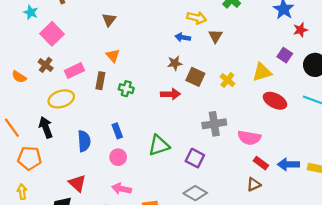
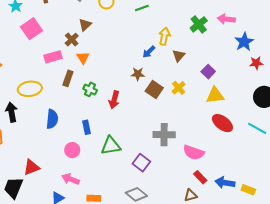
yellow arrow: (197, 18) -> (164, 36), turned -102
blue arrow: (183, 37) -> (149, 52), turned -64
purple square: (285, 55) -> (208, 72), moved
brown cross: (46, 65) -> (72, 40), moved
pink rectangle: (74, 71) -> (53, 57), moved
yellow cross: (227, 80) -> (179, 88), moved
red arrow: (170, 94) -> (114, 100), moved, turned 96
blue rectangle: (117, 131) -> (86, 127), moved
blue semicircle: (84, 141) -> (52, 119), moved
red triangle: (77, 183) -> (31, 167), turned 48

